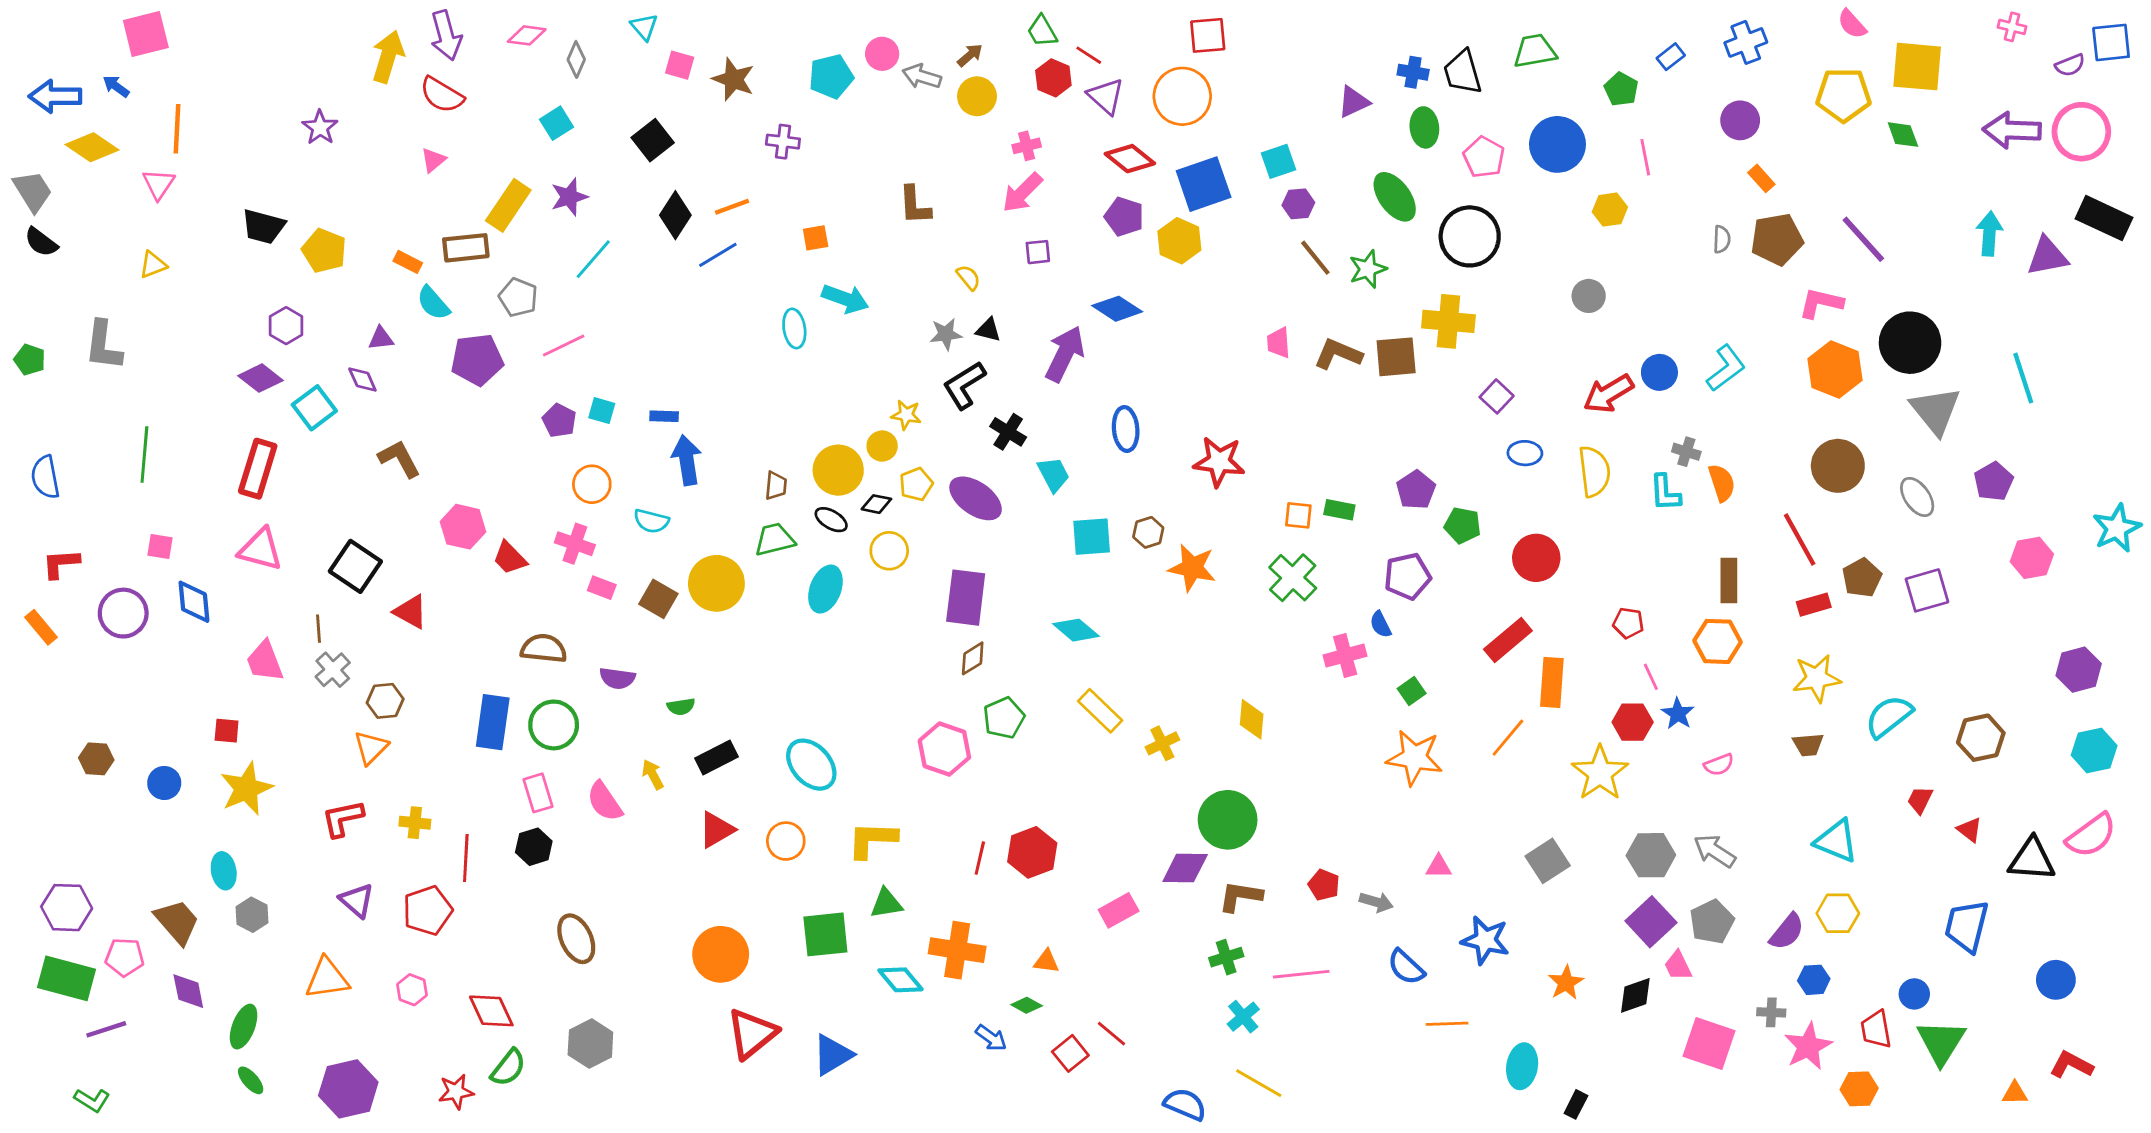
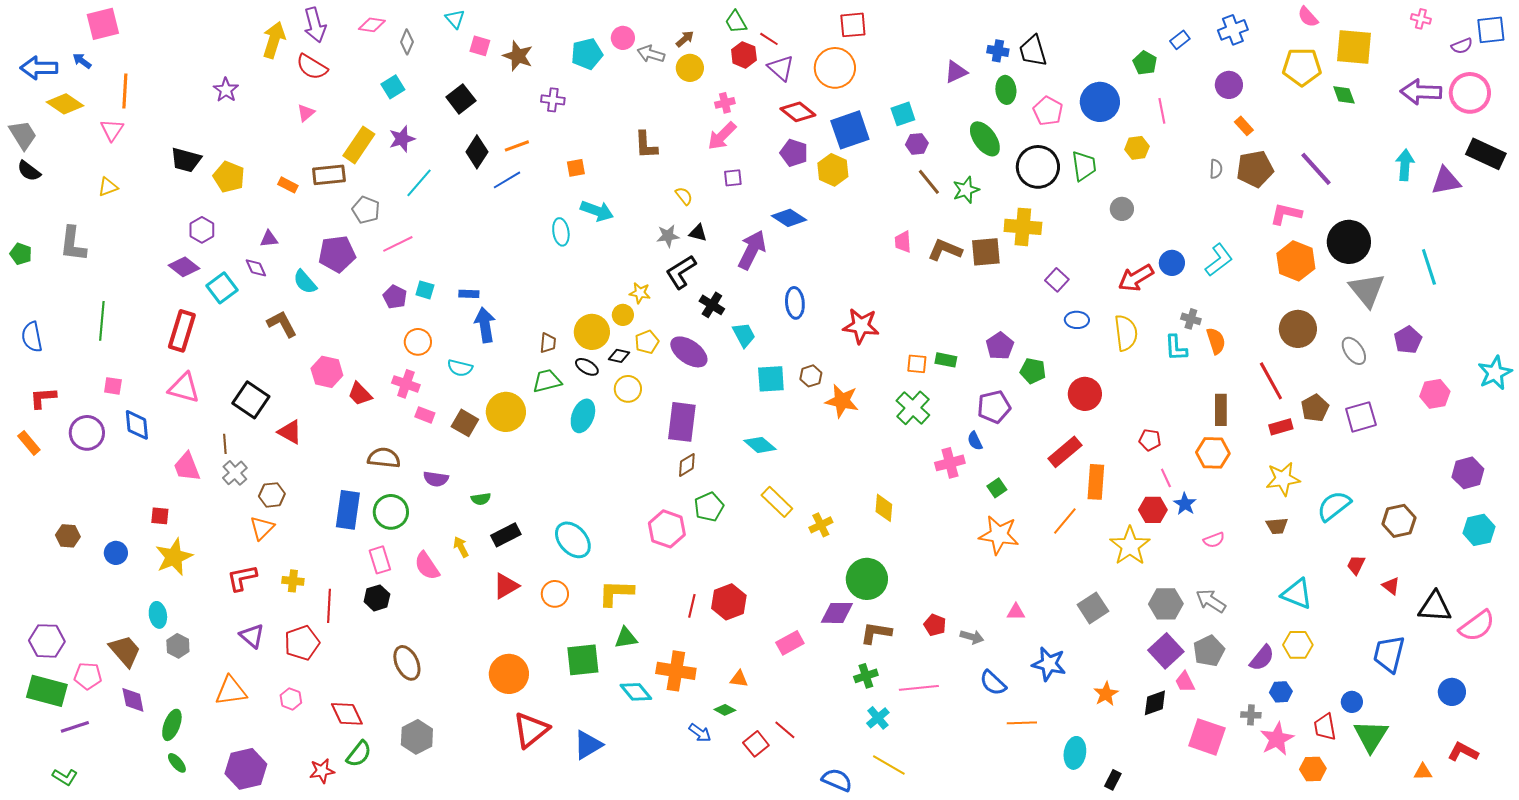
green trapezoid: (1535, 51) -> (1084, 166), moved, turned 92
cyan semicircle: (433, 303) -> (305, 282), moved
pink semicircle: (2091, 835) -> (1477, 626), moved

